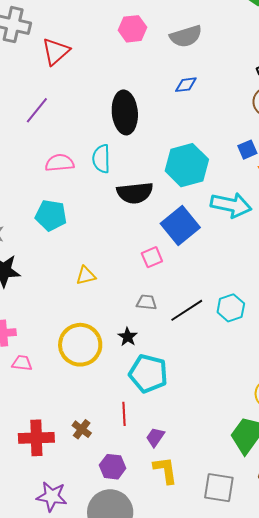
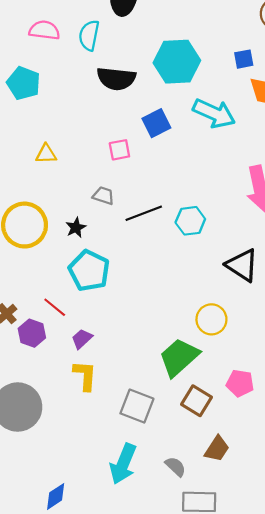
blue square: (180, 225) -> (156, 123), size x0.7
red line: (124, 414) -> (55, 307), turned -60
purple hexagon: (113, 467) -> (32, 333), moved

